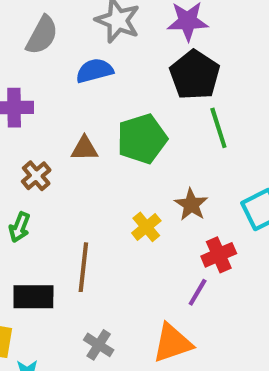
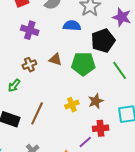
black pentagon: (195, 75) -> (103, 41), moved
green line: (218, 128) -> (120, 70), turned -36

